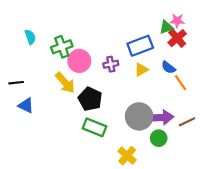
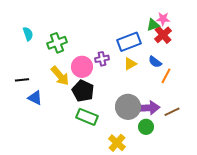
pink circle: (79, 61) -> (82, 67), moved
black line: (16, 83) -> (22, 80), moved
orange line: (180, 83) -> (166, 76), turned 63
blue triangle: (26, 106) -> (35, 98), moved

